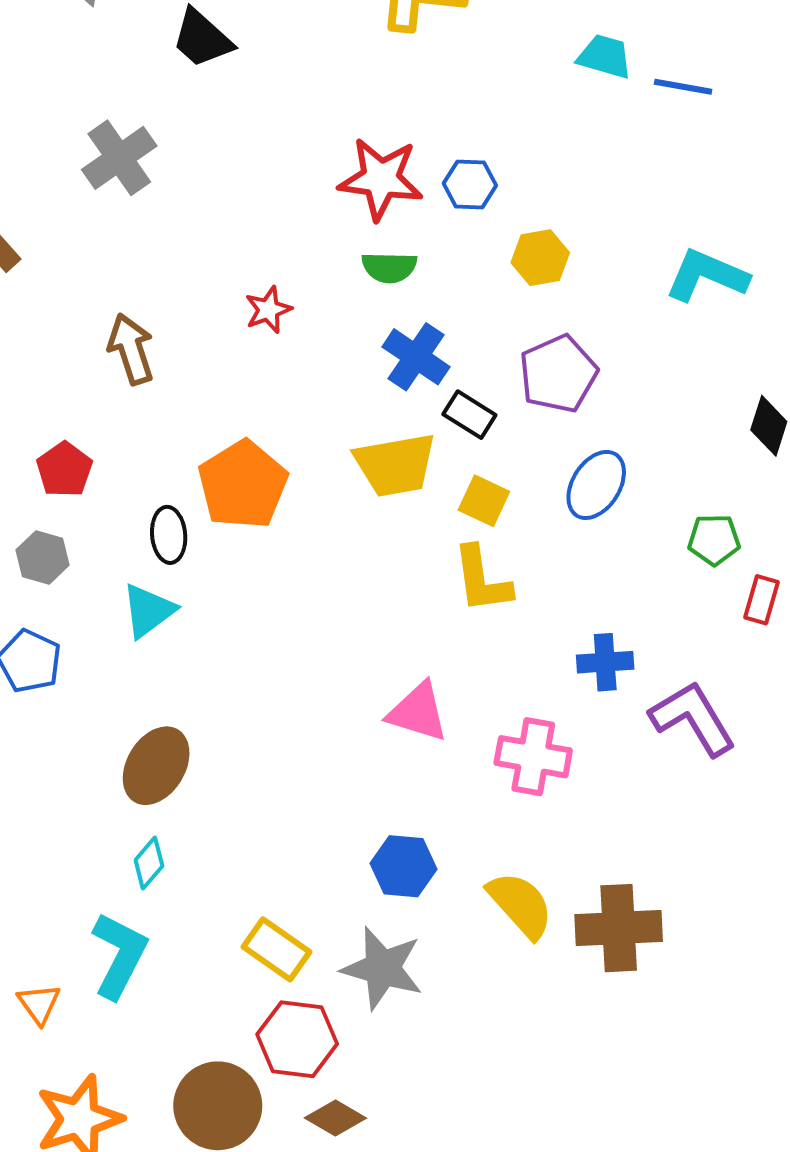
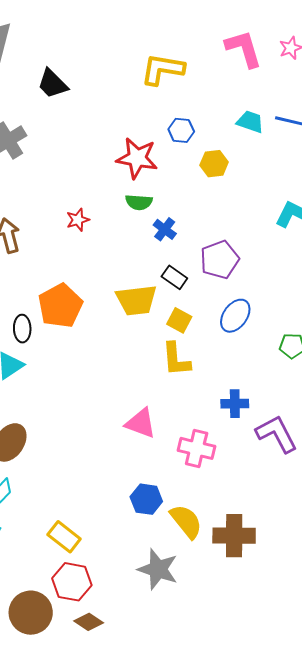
cyan trapezoid: (605, 56) -> (250, 122), moved
blue hexagon: (470, 184) -> (181, 130), moved
yellow hexagon: (540, 258) -> (214, 164), moved
blue cross: (416, 357) -> (165, 229), moved, size x0.7
blue hexagon: (403, 866) -> (146, 499), moved
gray star: (382, 968) -> (158, 569), moved

